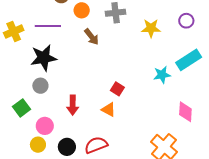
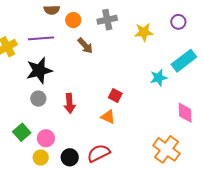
red arrow: (73, 105) -> (70, 103), moved
green square: (21, 108) -> (22, 132), moved

